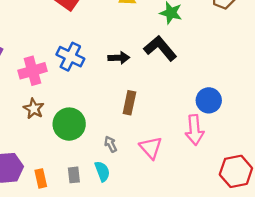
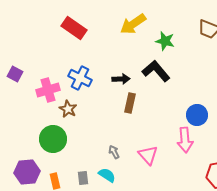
brown rectangle: (129, 103) -> (130, 103), moved
brown star: (34, 109) -> (68, 109), moved
green circle: (69, 124) -> (53, 139), moved
cyan semicircle: (102, 171) -> (107, 175), turned -36

